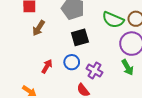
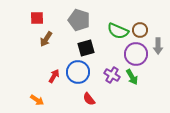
blue circle: (72, 62) -> (78, 72), size x1.5
purple cross: (94, 70) -> (112, 75), moved

